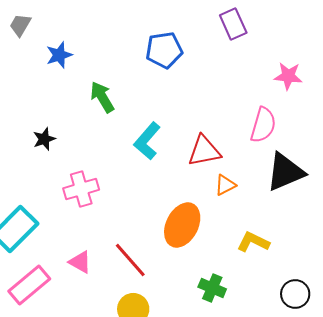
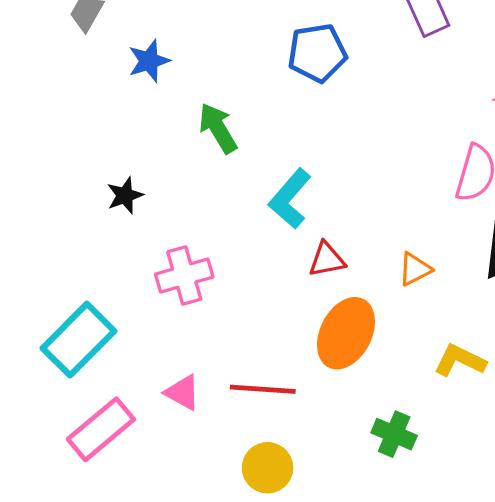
red triangle: (204, 151) -> (327, 260), moved, size x0.7
red line: (130, 260) -> (263, 389), turned -45

